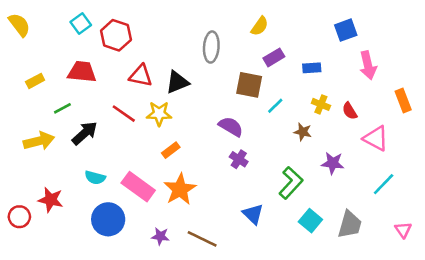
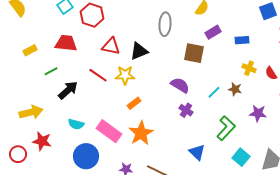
cyan line: (275, 106) -> (214, 92), moved
yellow arrow: (39, 141) -> (31, 112), moved

